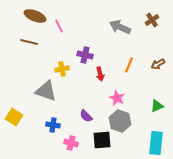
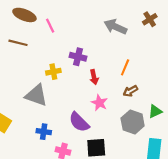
brown arrow: (158, 64) -> (130, 91), moved
pink star: (117, 98) -> (99, 103), moved
purple semicircle: (86, 116) -> (79, 122), size x1.5
gray hexagon: (120, 121) -> (133, 122), moved

